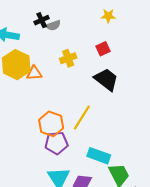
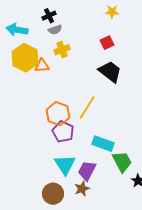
gray semicircle: (53, 25) -> (55, 30), moved
yellow cross: (68, 58) -> (62, 50), moved
purple pentagon: (56, 143) -> (63, 132), turned 30

